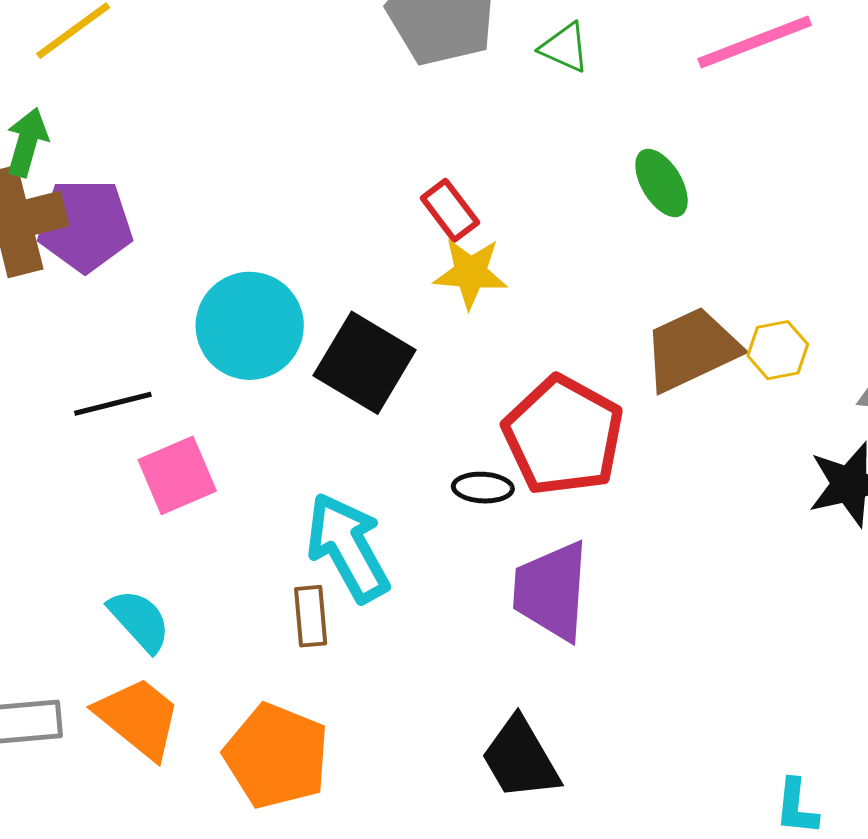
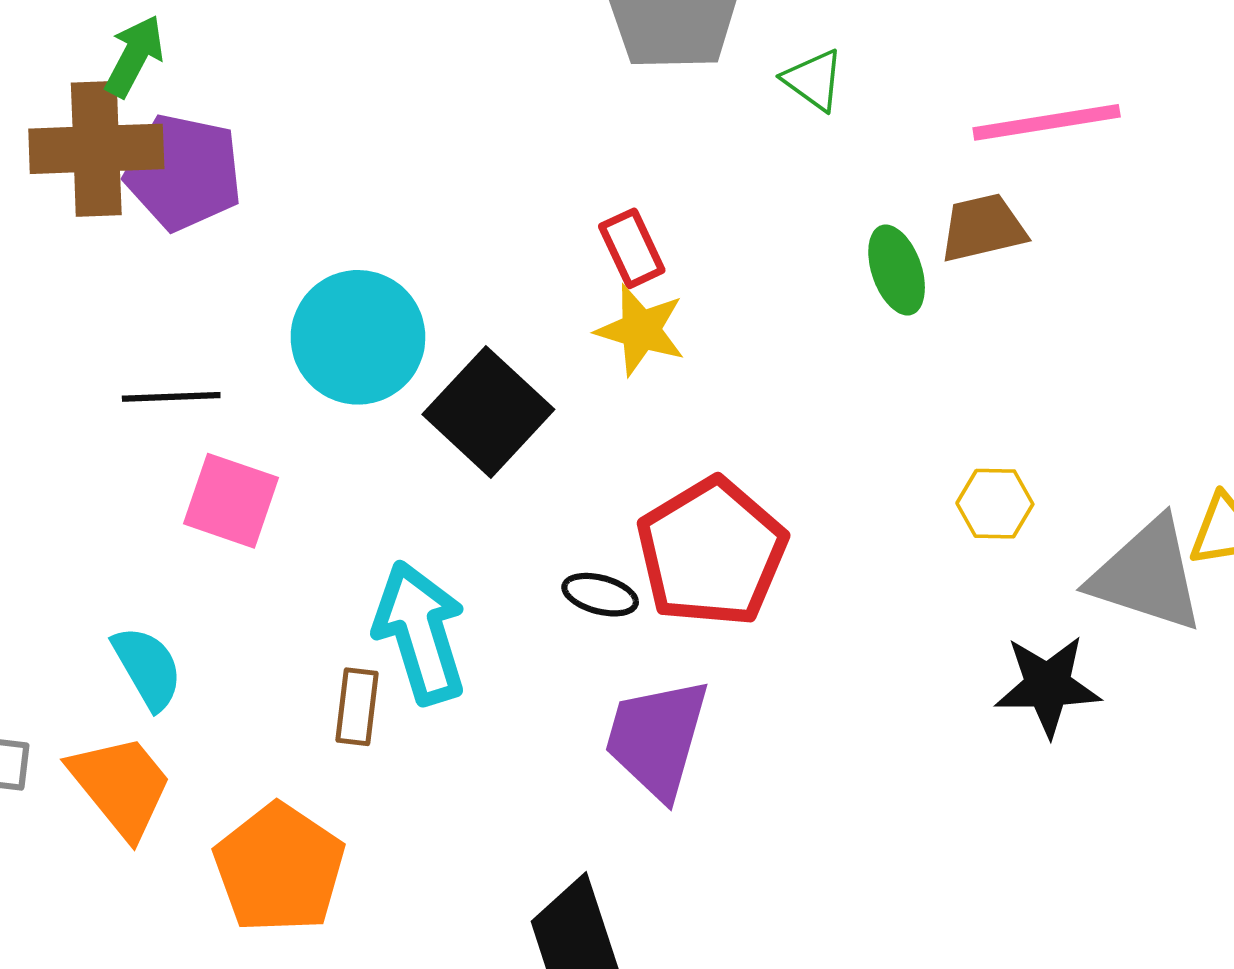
brown trapezoid: (691, 349) -> (983, 228), moved, size x0.7
pink square: (177, 475) -> (231, 501), turned 30

